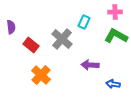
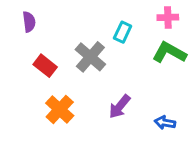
purple semicircle: (11, 27) -> (29, 22), moved
purple arrow: (90, 65) -> (120, 107), moved, turned -54

